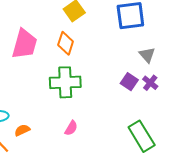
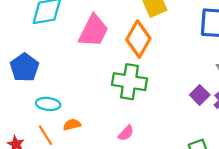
orange diamond: (66, 43) -> (138, 39), size x1.4

